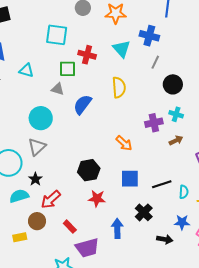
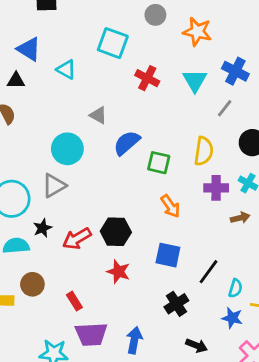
gray line: (155, 62) -> (225, 108), moved
green square: (67, 69) -> (159, 163), moved
cyan triangle: (26, 70) -> (66, 69), moved
yellow semicircle: (119, 87) -> (204, 151), moved
black line: (162, 184) -> (208, 272), turned -48
red arrow: (51, 200) -> (77, 239), moved
blue star: (182, 222) -> (232, 318), moved
blue arrow: (117, 228) -> (134, 340), moved

